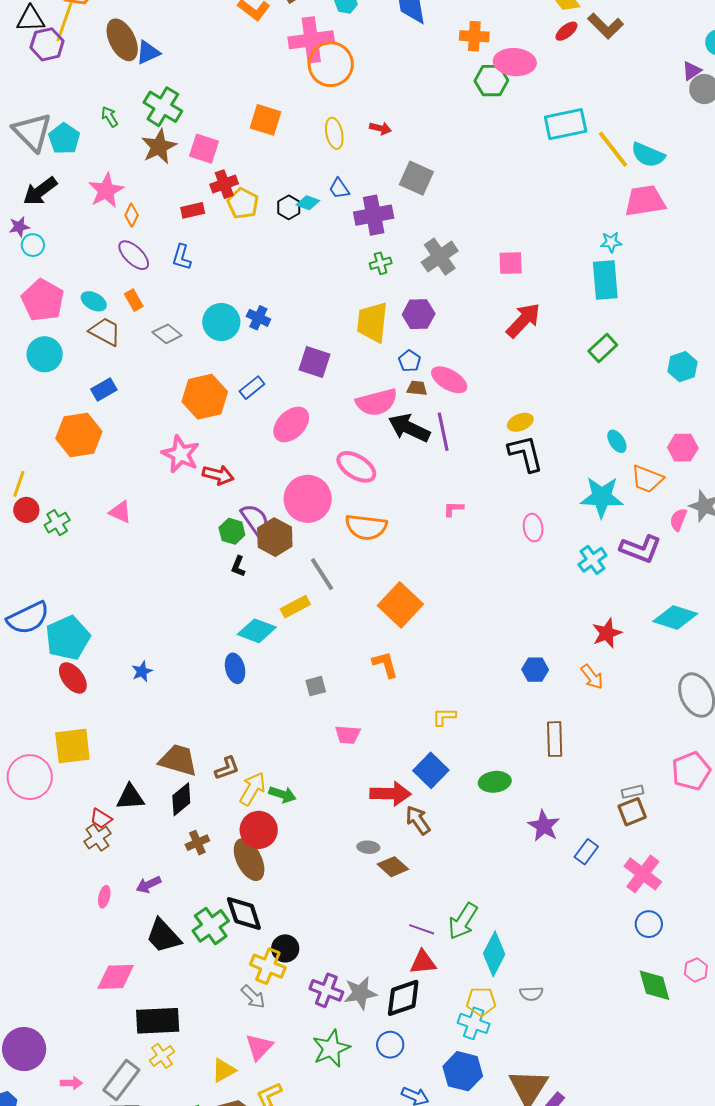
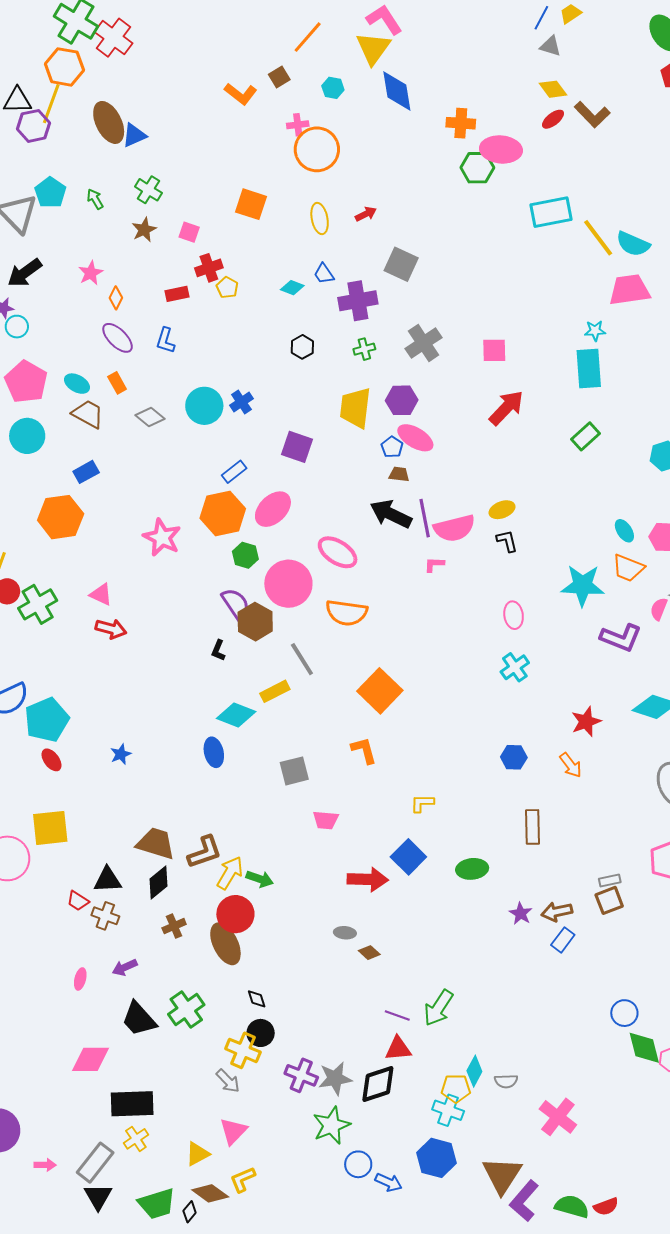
pink cross: (311, 40) -> (298, 125), size x0.5
green cross: (163, 107) -> (148, 190), size x0.7
red arrow: (380, 128) -> (366, 214), turned -40
cyan pentagon: (64, 139) -> (50, 193), moved
brown star: (159, 147) -> (144, 230), size x0.7
pink square: (204, 149) -> (189, 232), size x0.7
pink star: (106, 191) -> (91, 273), size x0.7
yellow pentagon: (243, 203) -> (227, 287), size x0.7
black hexagon: (289, 207) -> (302, 347), moved
blue cross: (258, 318) -> (241, 402), turned 30
pink ellipse: (449, 380) -> (415, 438), moved
orange hexagon: (205, 397) -> (223, 513), moved
pink semicircle: (377, 402) -> (454, 528), moved
cyan ellipse: (617, 441) -> (624, 531), moved
black L-shape: (526, 453) -> (507, 541), size x0.6
red arrow: (218, 475) -> (111, 629), moved
pink L-shape: (453, 509) -> (434, 564), moved
green cross: (57, 523) -> (38, 604), size x1.5
green hexagon: (232, 531) -> (245, 555), moved
cyan cross: (592, 560) -> (515, 667), moved
red ellipse: (73, 678) -> (51, 760), size x0.7
gray square: (316, 686) -> (294, 771), size x1.4
brown L-shape: (227, 768) -> (205, 852), size x1.4
brown arrow: (418, 820) -> (557, 912), moved, turned -68
purple star: (544, 826) -> (521, 914), size x0.7
brown cross: (97, 838) -> (105, 916), moved, turned -36
brown diamond: (393, 867) -> (369, 953), size x0.7
pink cross: (643, 874) -> (558, 1117), moved
black diamond: (244, 914) -> (257, 999), moved, size x0.5
cyan diamond: (494, 954) -> (474, 1071), moved, size x0.7
green diamond: (655, 985) -> (644, 1048), moved
blue circle: (390, 1045) -> (358, 1164), moved
green star: (331, 1048) -> (332, 1125), moved

